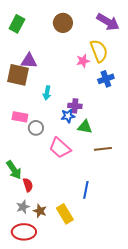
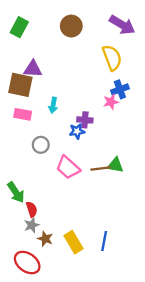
pink star: (83, 61) -> (111, 102), moved
pink rectangle: (20, 117) -> (23, 114), moved
green triangle: (85, 127) -> (115, 165), moved
brown line: (103, 149) -> (101, 169), moved
blue line: (86, 190) -> (104, 241), moved
gray star: (23, 207) -> (32, 225), moved
red ellipse: (24, 232) -> (27, 263), turned 35

